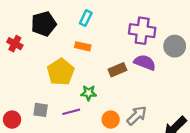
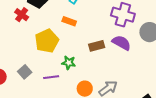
red cross: (15, 44) -> (22, 15), moved
gray square: (41, 110) -> (25, 72), turned 32

